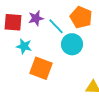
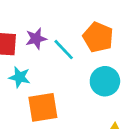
cyan circle: (72, 44) -> (105, 81), moved
orange square: (41, 68) -> (43, 107), turned -30

